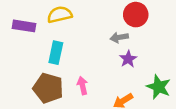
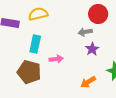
pink arrow: (82, 86) -> (56, 59), moved, turned 96

